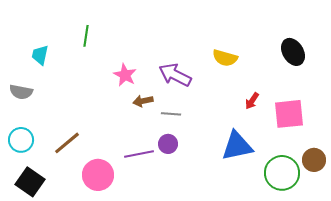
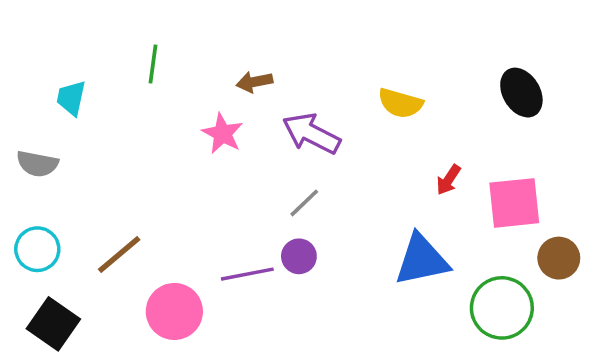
brown arrow: (143, 101) -> (254, 82), moved
gray line: (171, 114) -> (304, 203), turned -48
brown circle: (314, 160) -> (559, 258), moved

